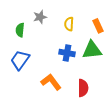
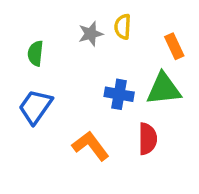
gray star: (40, 17) -> (91, 34), moved
yellow semicircle: (69, 24) -> (123, 27), moved
red semicircle: (83, 88) -> (148, 139), moved

